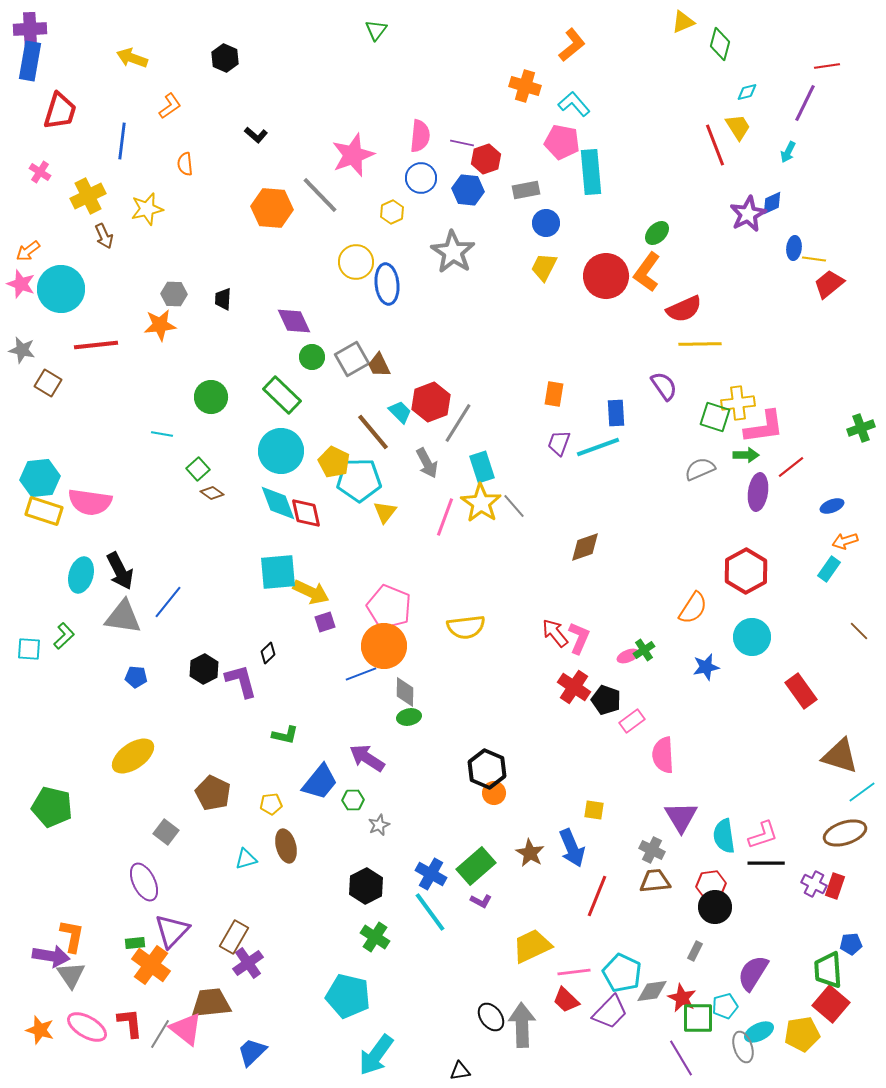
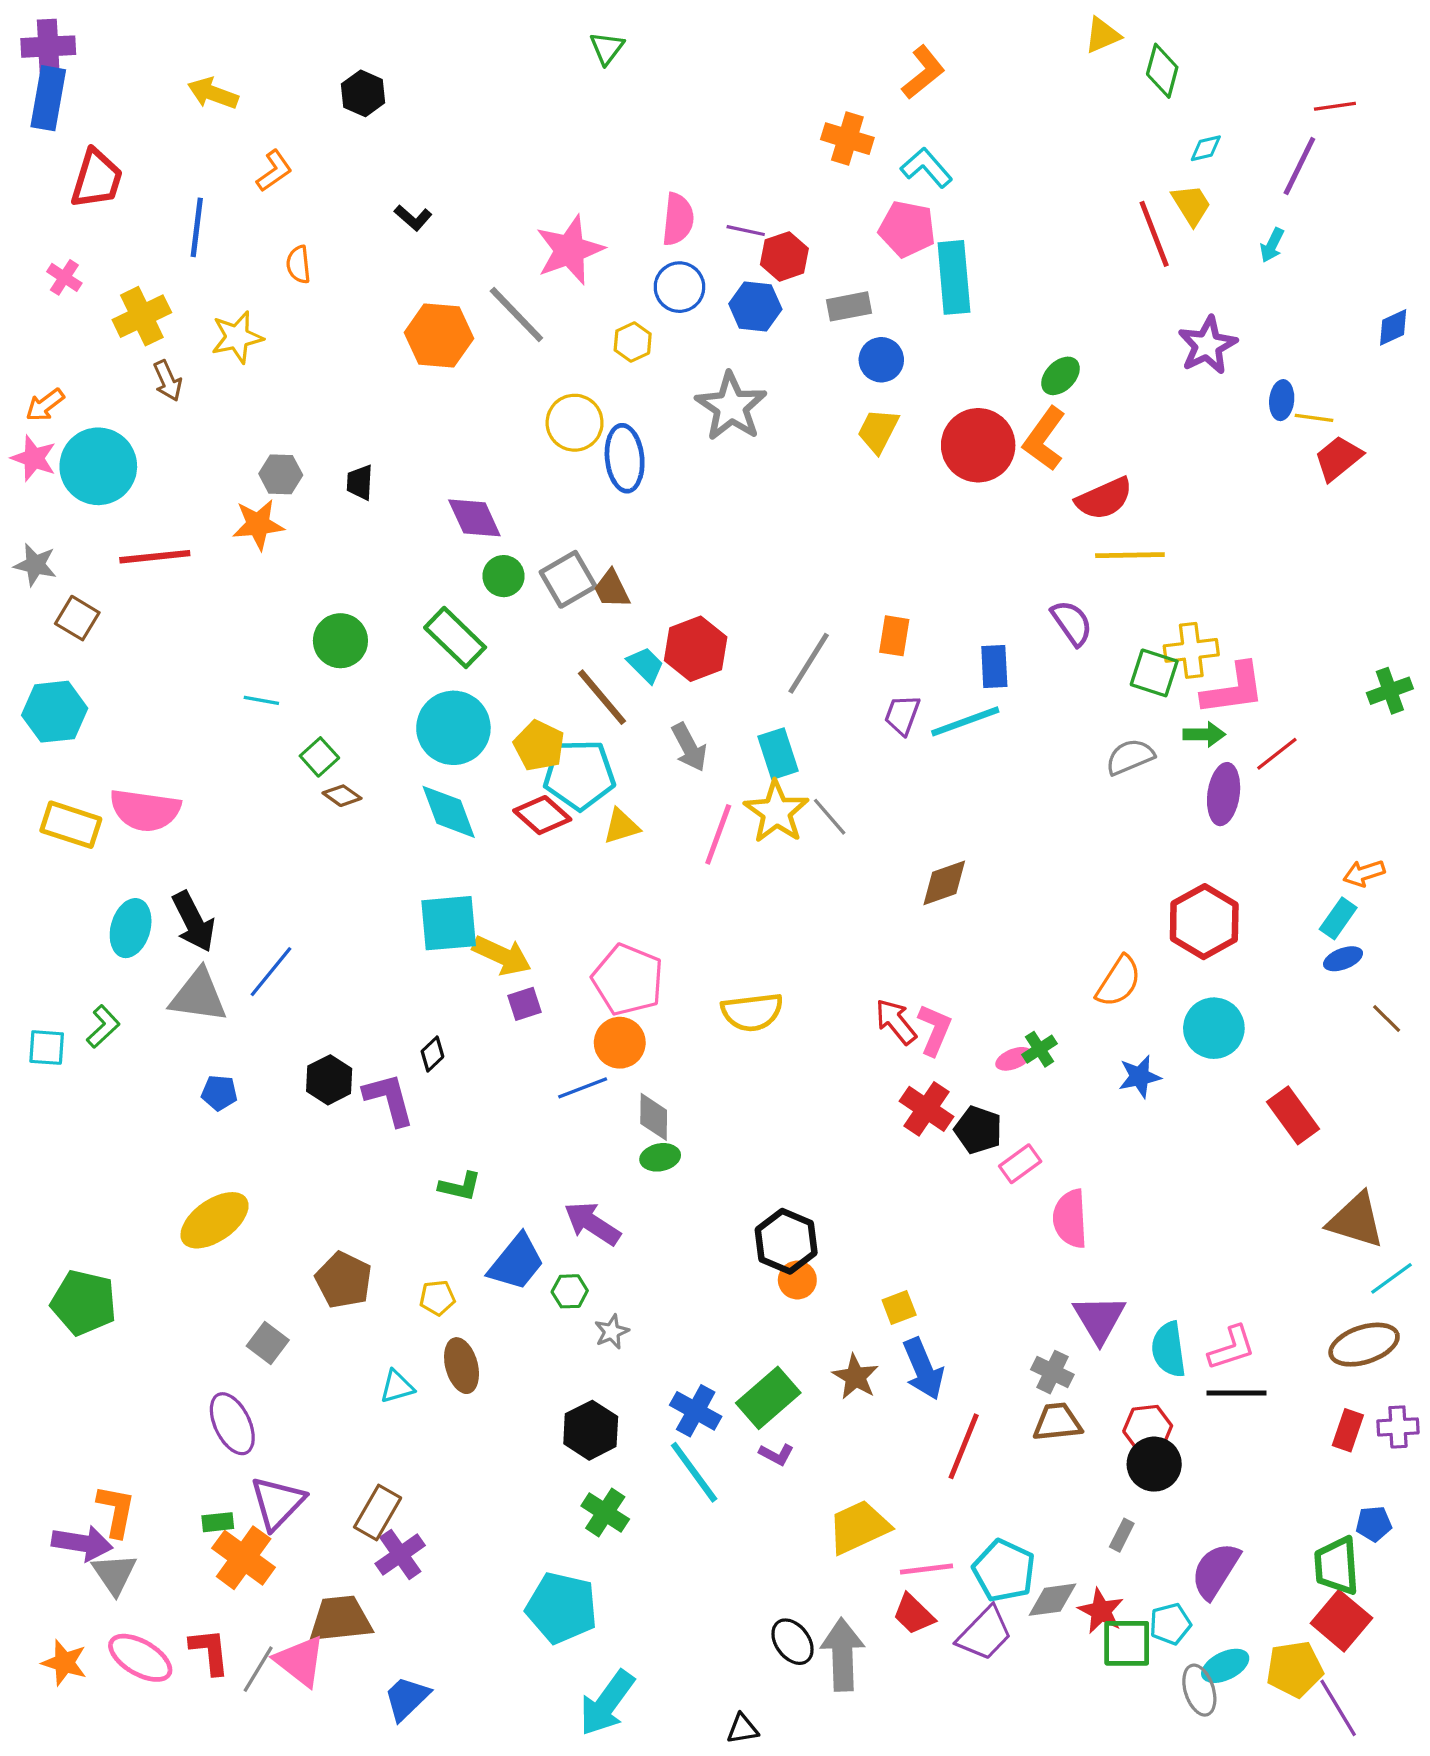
blue diamond: (772, 203) -> (1393, 327), moved
gray line: (458, 423) -> (809, 663), moved
cyan hexagon: (40, 478) -> (55, 712), moved
blue ellipse: (832, 506) -> (1343, 959), moved
yellow triangle: (385, 512) -> (621, 826), turned 35
red diamond: (306, 513) -> (542, 815), moved, turned -36
orange circle: (384, 646) -> (620, 1043), size x0.7
yellow square: (594, 810) -> (899, 1307), moved, turned -30
purple cross: (814, 884) -> (1398, 1427), moved, turned -30
purple line: (681, 1058) -> (1338, 1708), moved

